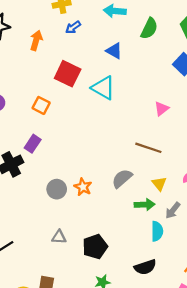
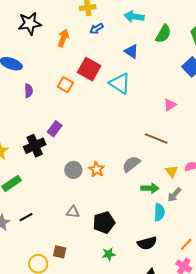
orange square: (41, 105) -> (65, 85), moved
yellow triangle: (159, 184) -> (172, 171), moved

